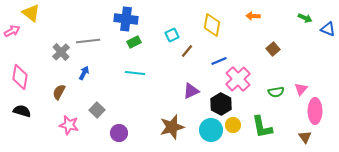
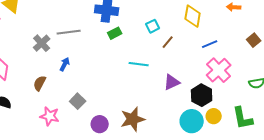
blue line: (219, 61) -> (210, 44), moved
cyan line: (135, 73) -> (139, 64), moved
brown star: (172, 127) -> (133, 119), moved

